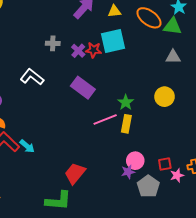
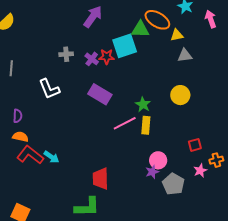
yellow triangle: (114, 11) -> (177, 35), moved
green triangle: (172, 26) -> (140, 29), moved
white L-shape: (32, 77) -> (49, 89), turned -145
red square: (165, 164) -> (195, 145), moved
red trapezoid: (75, 173) -> (101, 179), turned -35

